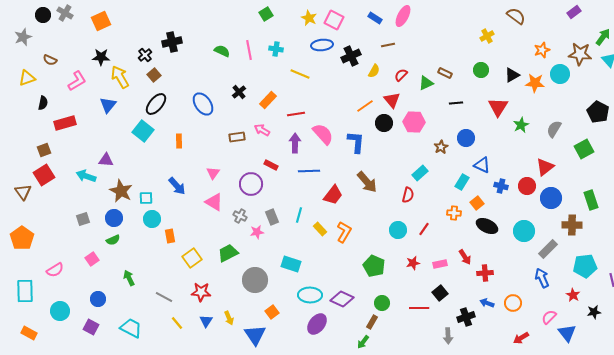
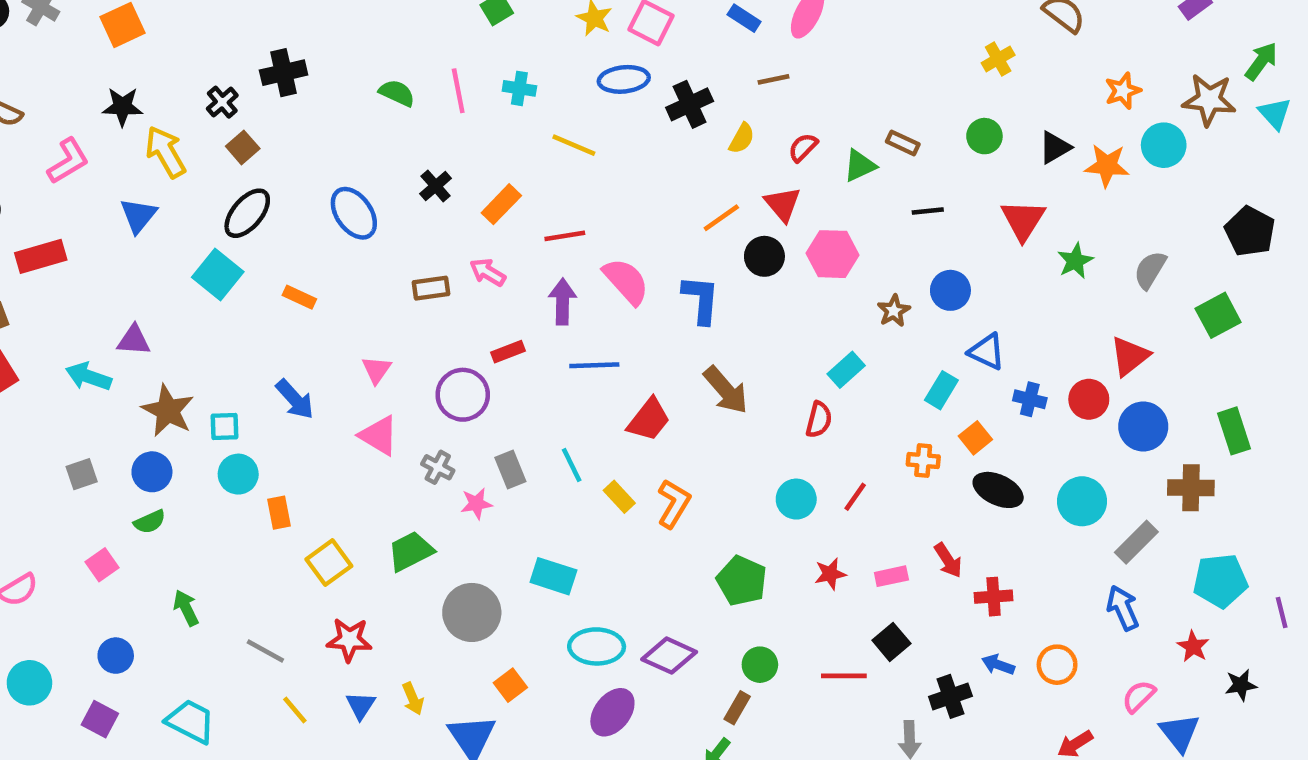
orange rectangle: (179, 141) -> (299, 297), turned -64
red rectangle: (271, 165) -> (508, 352), turned -48
cyan line: (299, 215) -> (572, 465), turned -42

